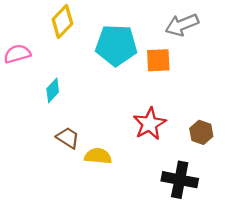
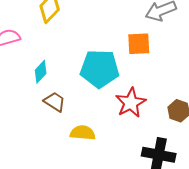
cyan pentagon: (116, 45) -> (100, 69), moved
brown trapezoid: (68, 138) -> (55, 102), moved

